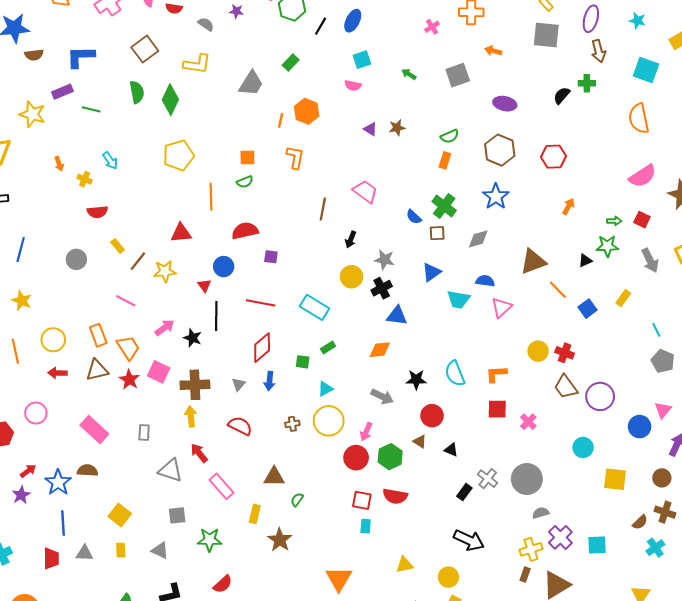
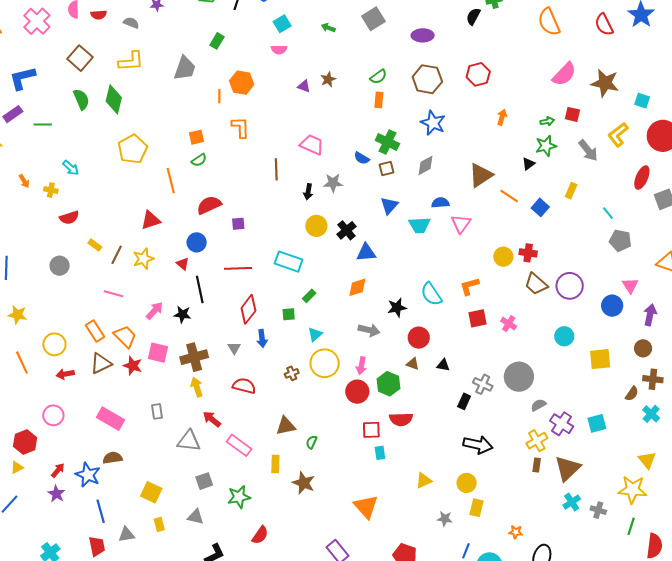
gray star: (384, 260) -> (333, 183), moved

